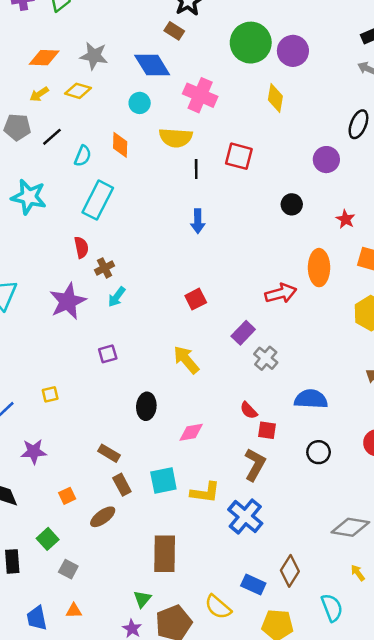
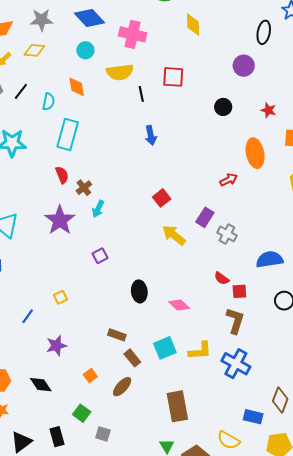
red arrow: (281, 293) -> (229, 180), size x0.7
yellow arrow: (186, 360) -> (174, 235), moved
pink diamond: (191, 432) -> (179, 305), turned 65

